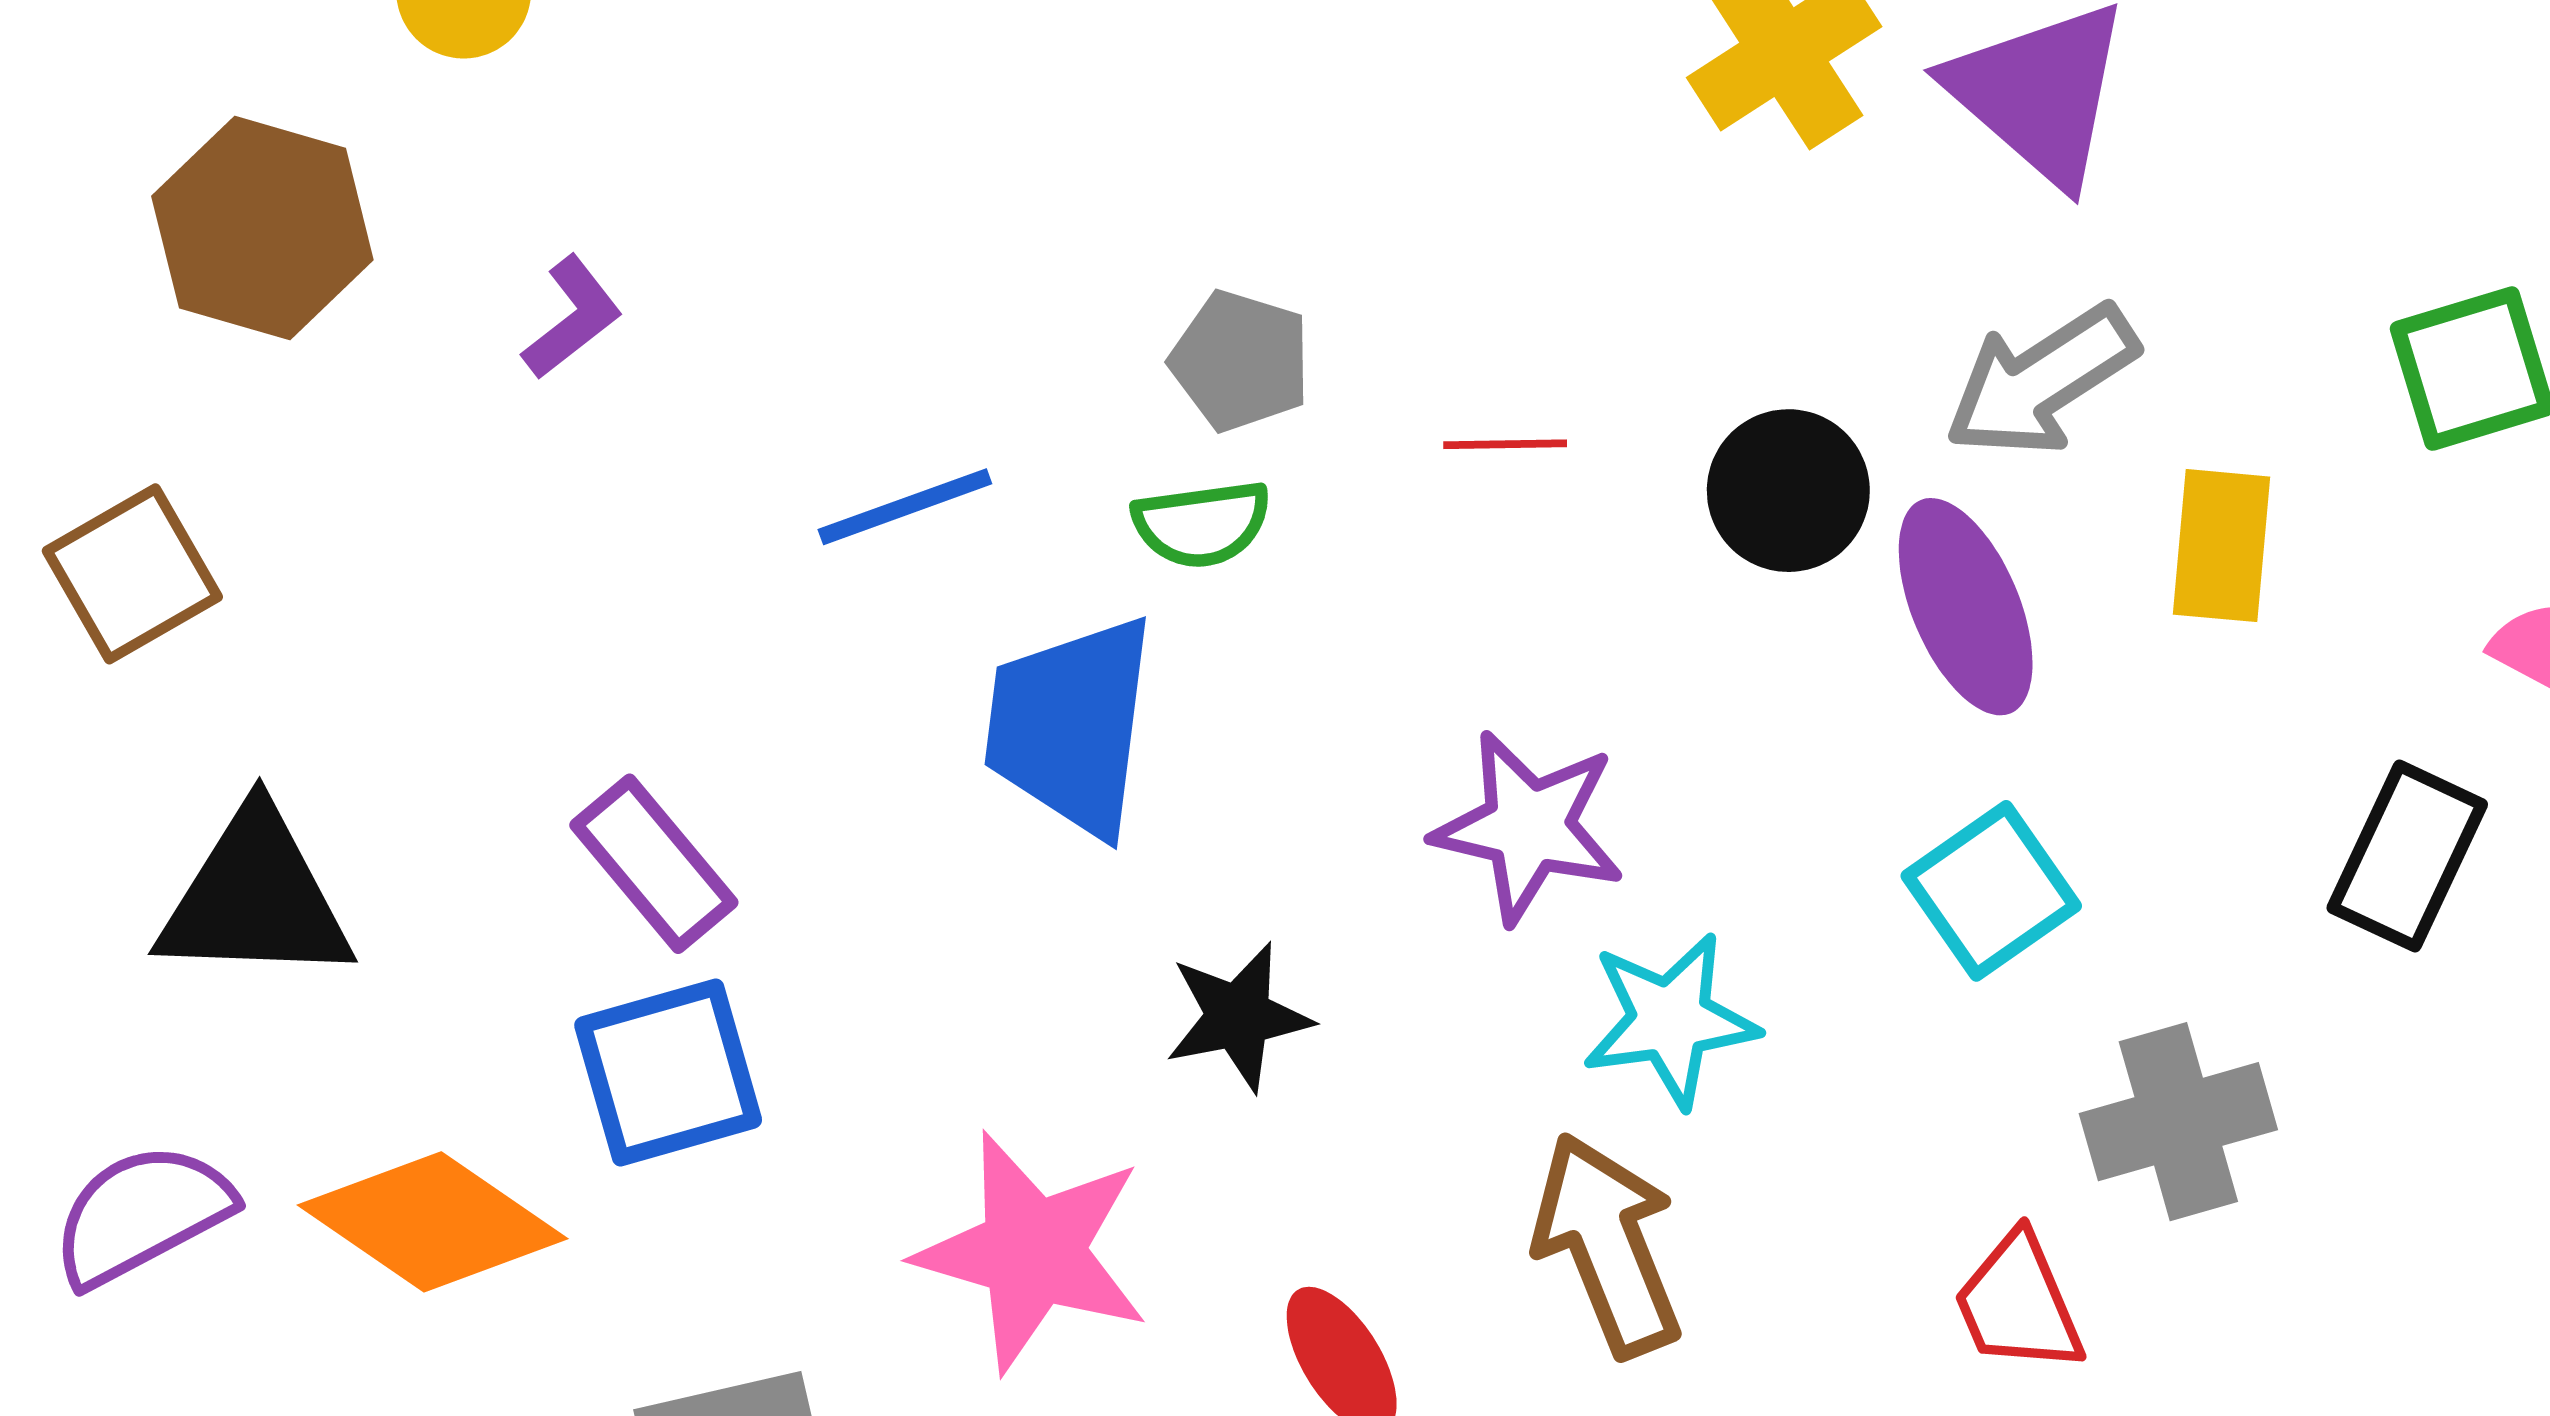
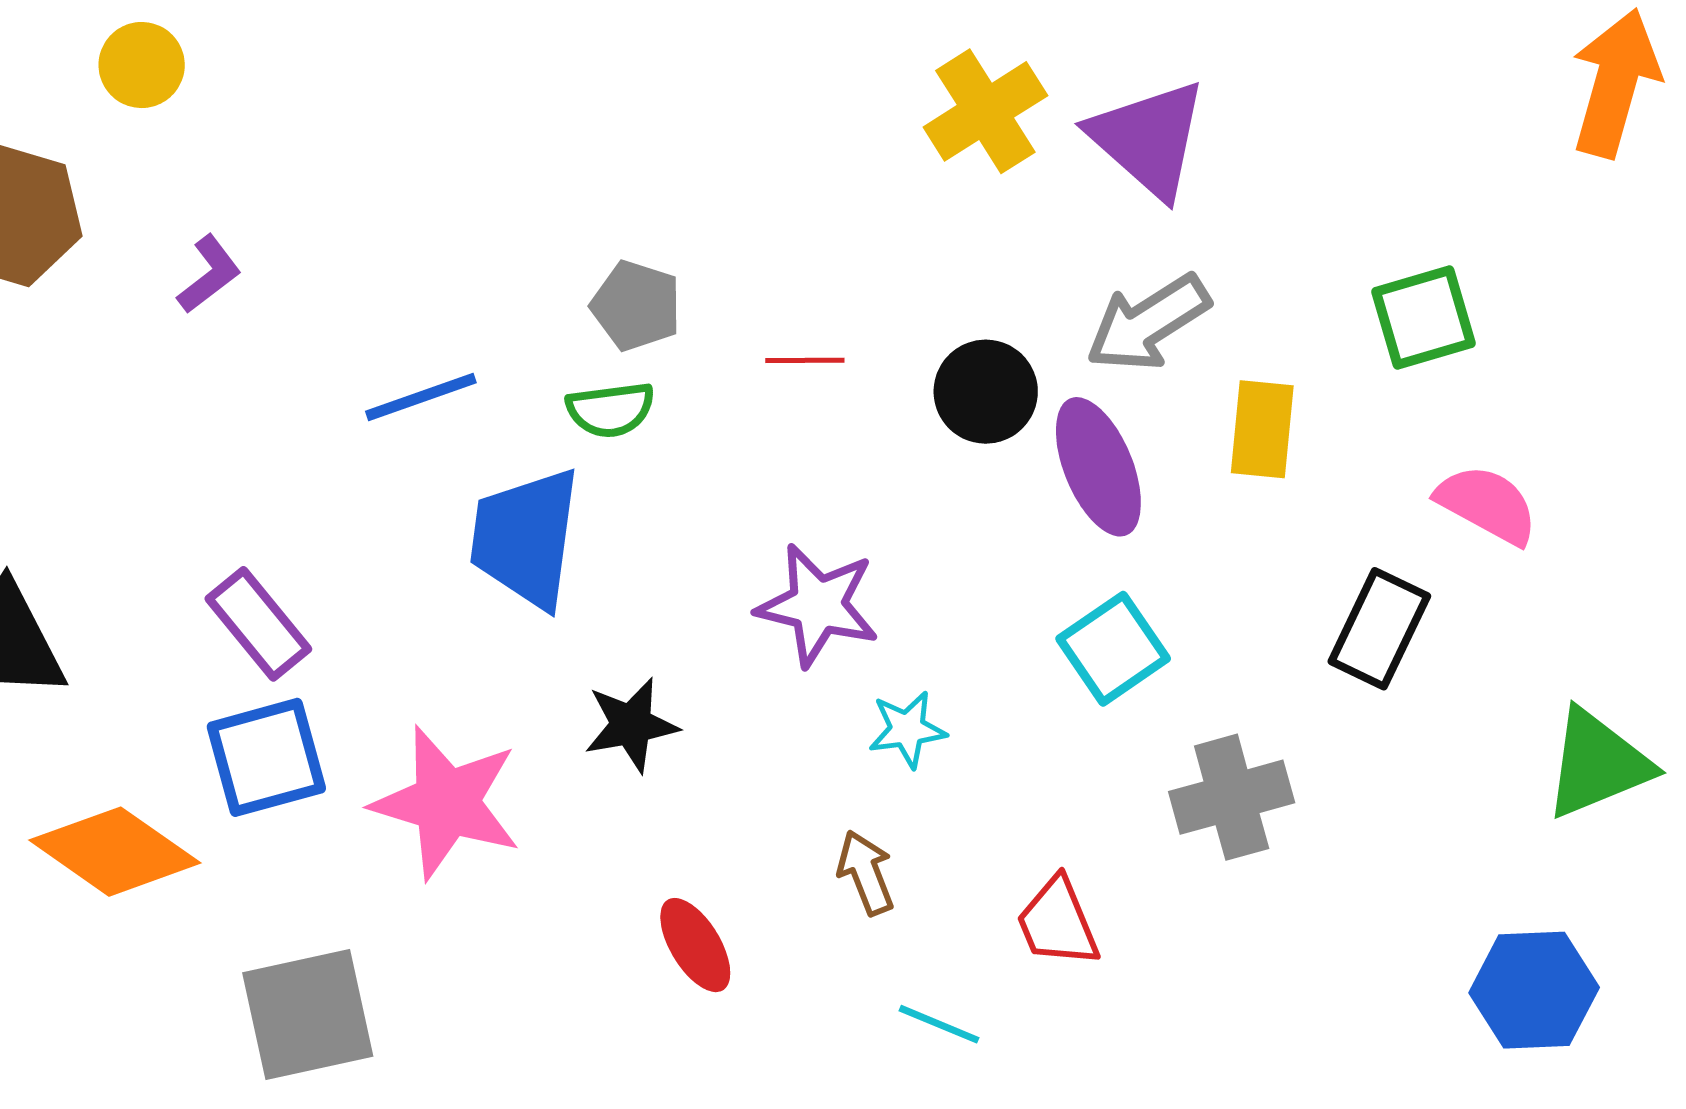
cyan star: (1670, 1020) -> (907, 729), size x0.7
brown arrow: (1607, 1245) -> (866, 873), size x0.6
pink star: (1033, 1252) -> (446, 803), moved
red trapezoid: (2018, 1304) -> (1058, 922), moved

